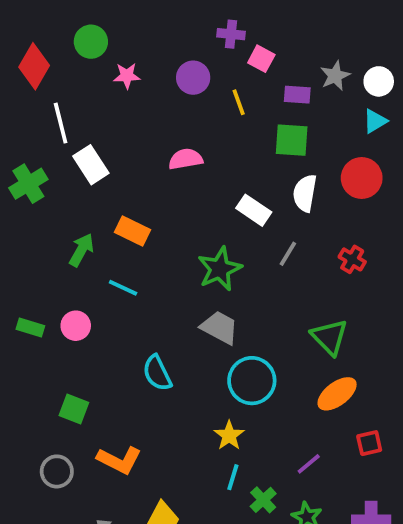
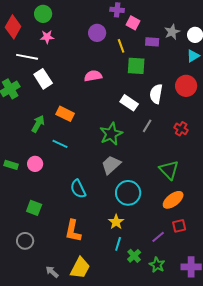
pink star: (127, 76) -> (47, 37), moved
white line: (61, 123) -> (27, 57), turned -65
green square: (292, 140) -> (136, 66), moved
gray trapezoid: (220, 328) -> (111, 165), turned -70
red square: (369, 443) -> (179, 226), moved
orange L-shape: (119, 460) -> (73, 231), moved, turned 75

